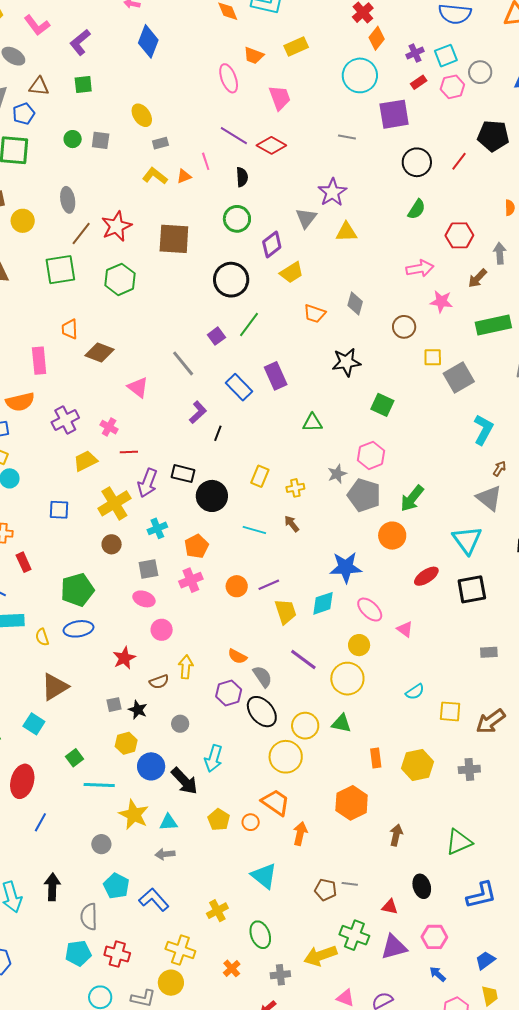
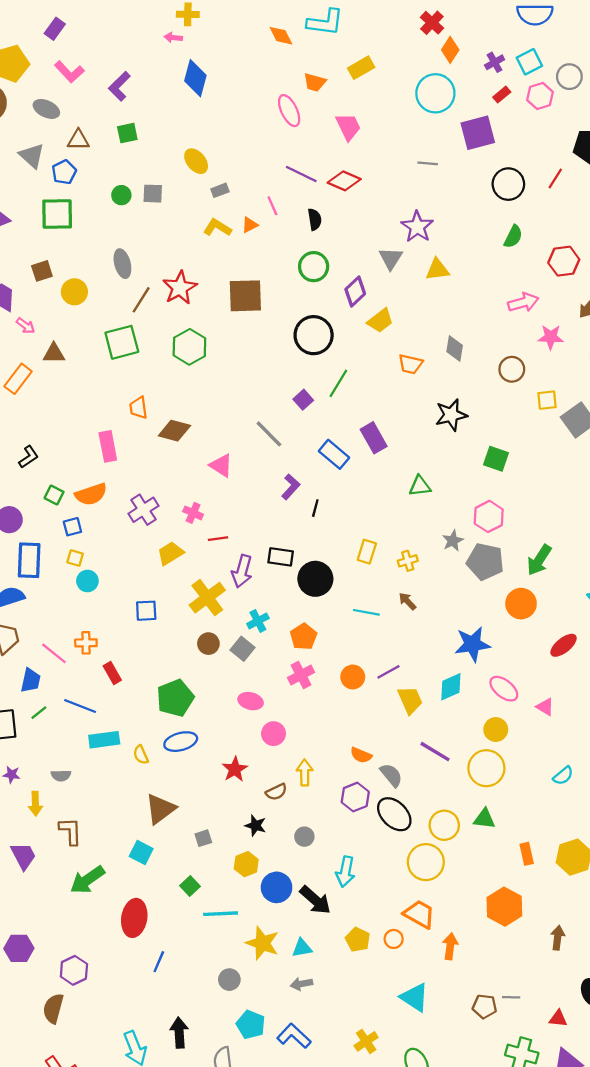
gray square: (148, 569) -> (242, 649), moved, turned -35
gray square: (114, 705) -> (203, 838), moved

